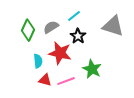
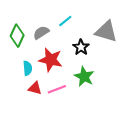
black star: (78, 36) -> (81, 47), moved

